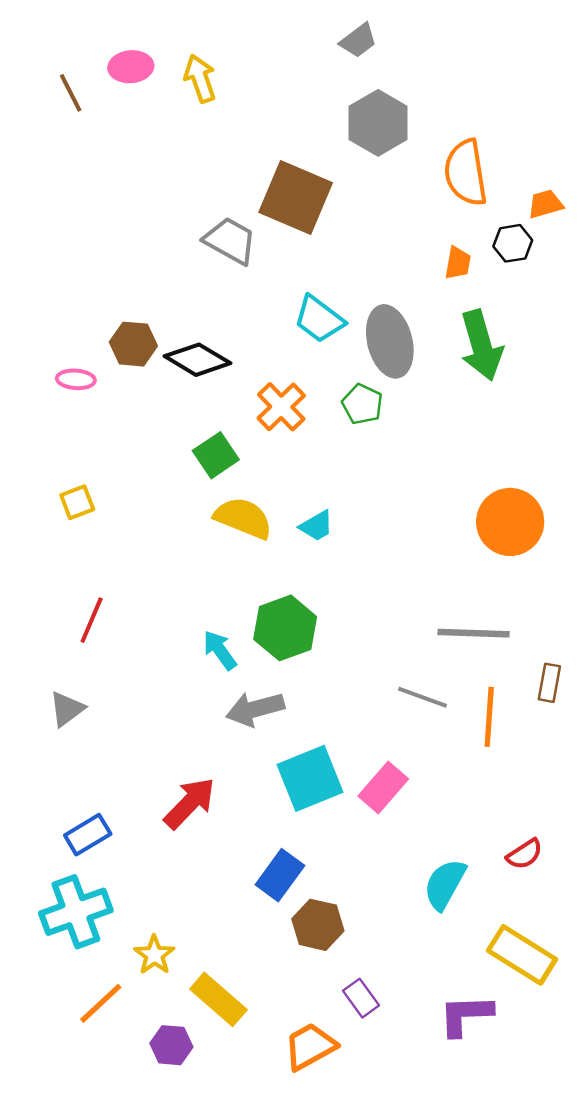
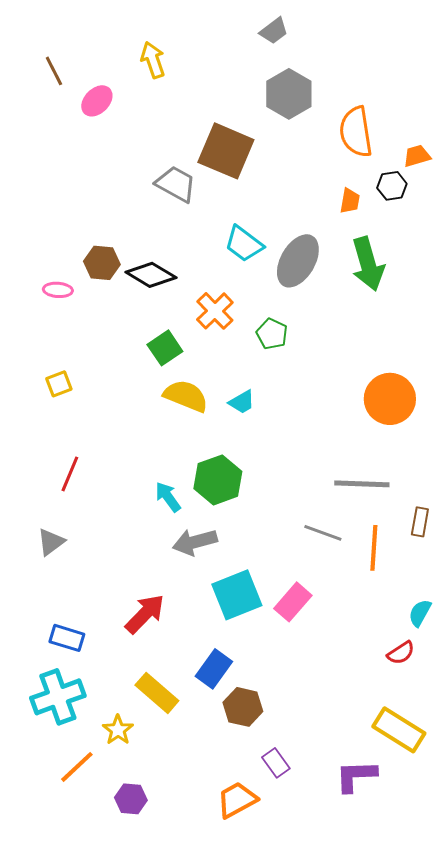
pink ellipse: (131, 67) -> (97, 101), moved, turned -40
gray ellipse: (390, 341) -> (298, 261), turned 44
green pentagon: (362, 404) -> (272, 334), moved
blue rectangle: (88, 835) -> (67, 638), turned 48
cyan semicircle: (445, 884) -> (420, 613), moved, size x0.7
yellow rectangle: (218, 999) -> (157, 693), moved

